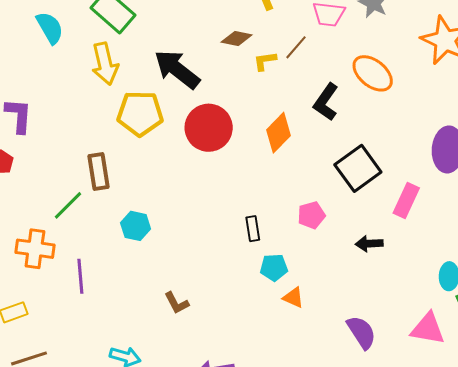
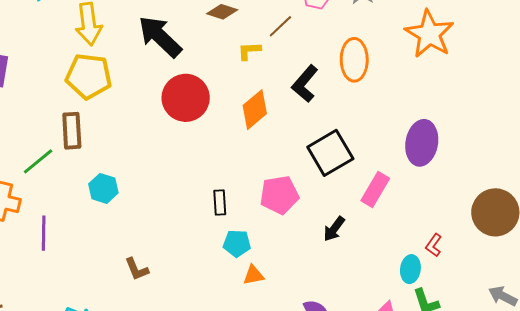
yellow L-shape: (265, 61) -> (249, 51), moved
orange ellipse: (373, 73) -> (354, 60), turned 45
yellow pentagon: (140, 113) -> (89, 76), moved
pink pentagon: (311, 215) -> (279, 195), size x1.4
black arrow: (369, 244) -> (334, 229), turned -56
orange triangle: (293, 298) -> (253, 275), turned -40

